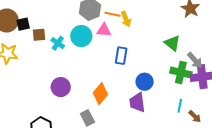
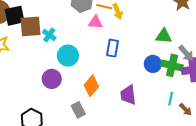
black square: (23, 24) -> (15, 16), size x1.5
brown square: (39, 35) -> (31, 26), size x1.6
cyan circle: (81, 36) -> (68, 56), moved
green triangle: (172, 43) -> (164, 36), turned -36
blue circle: (145, 82) -> (153, 64), moved

